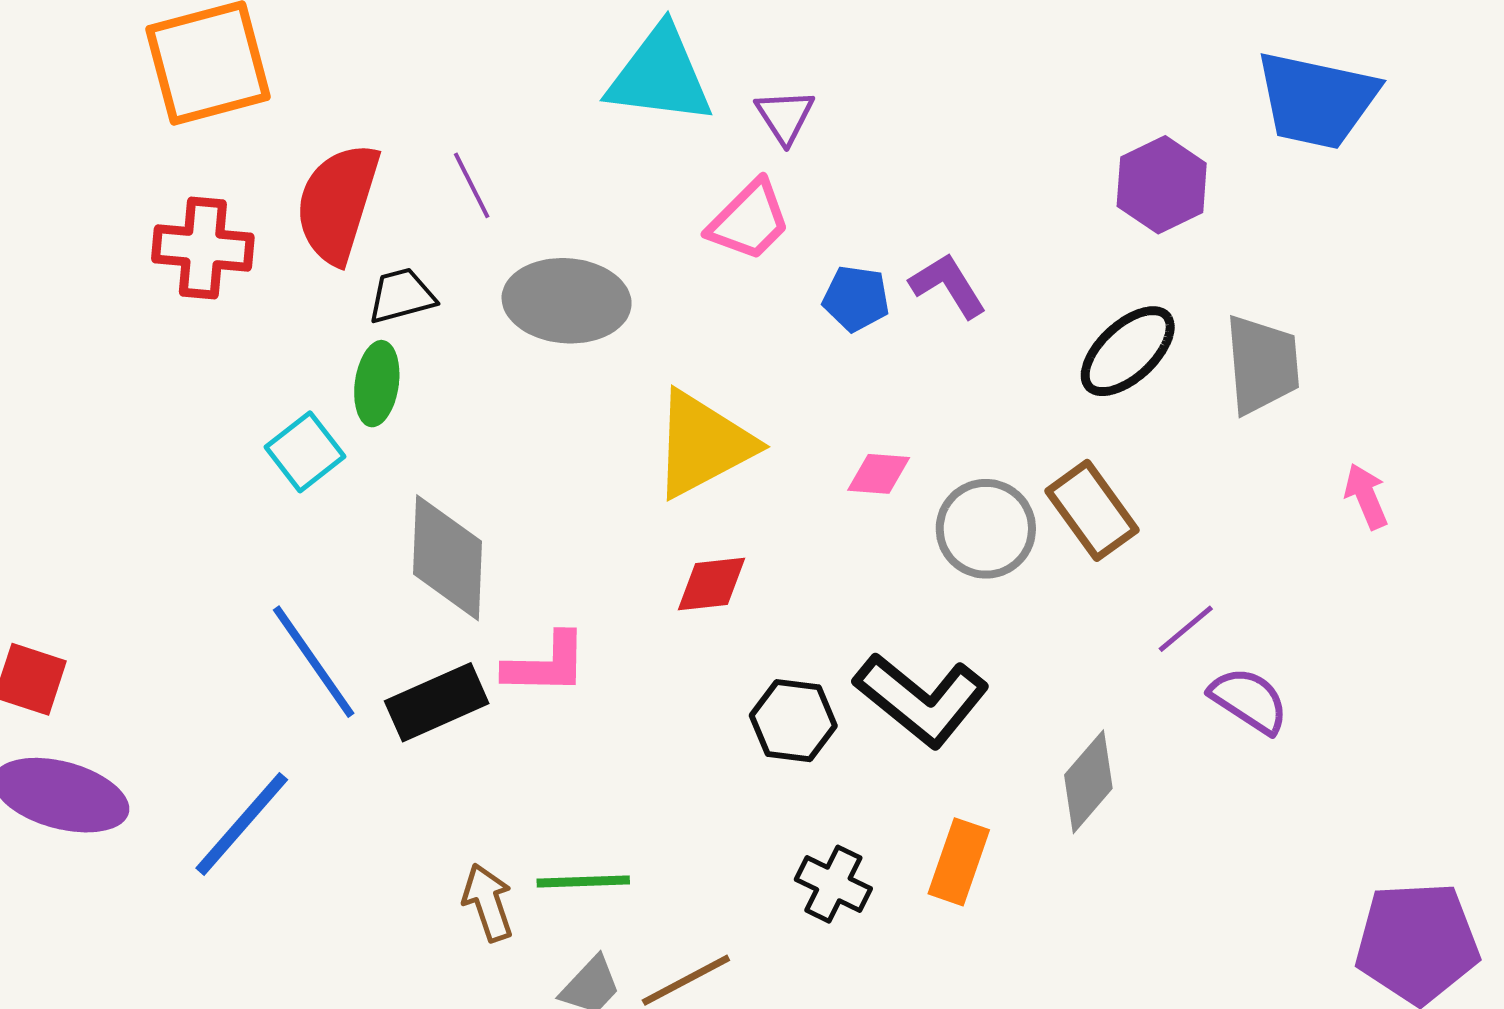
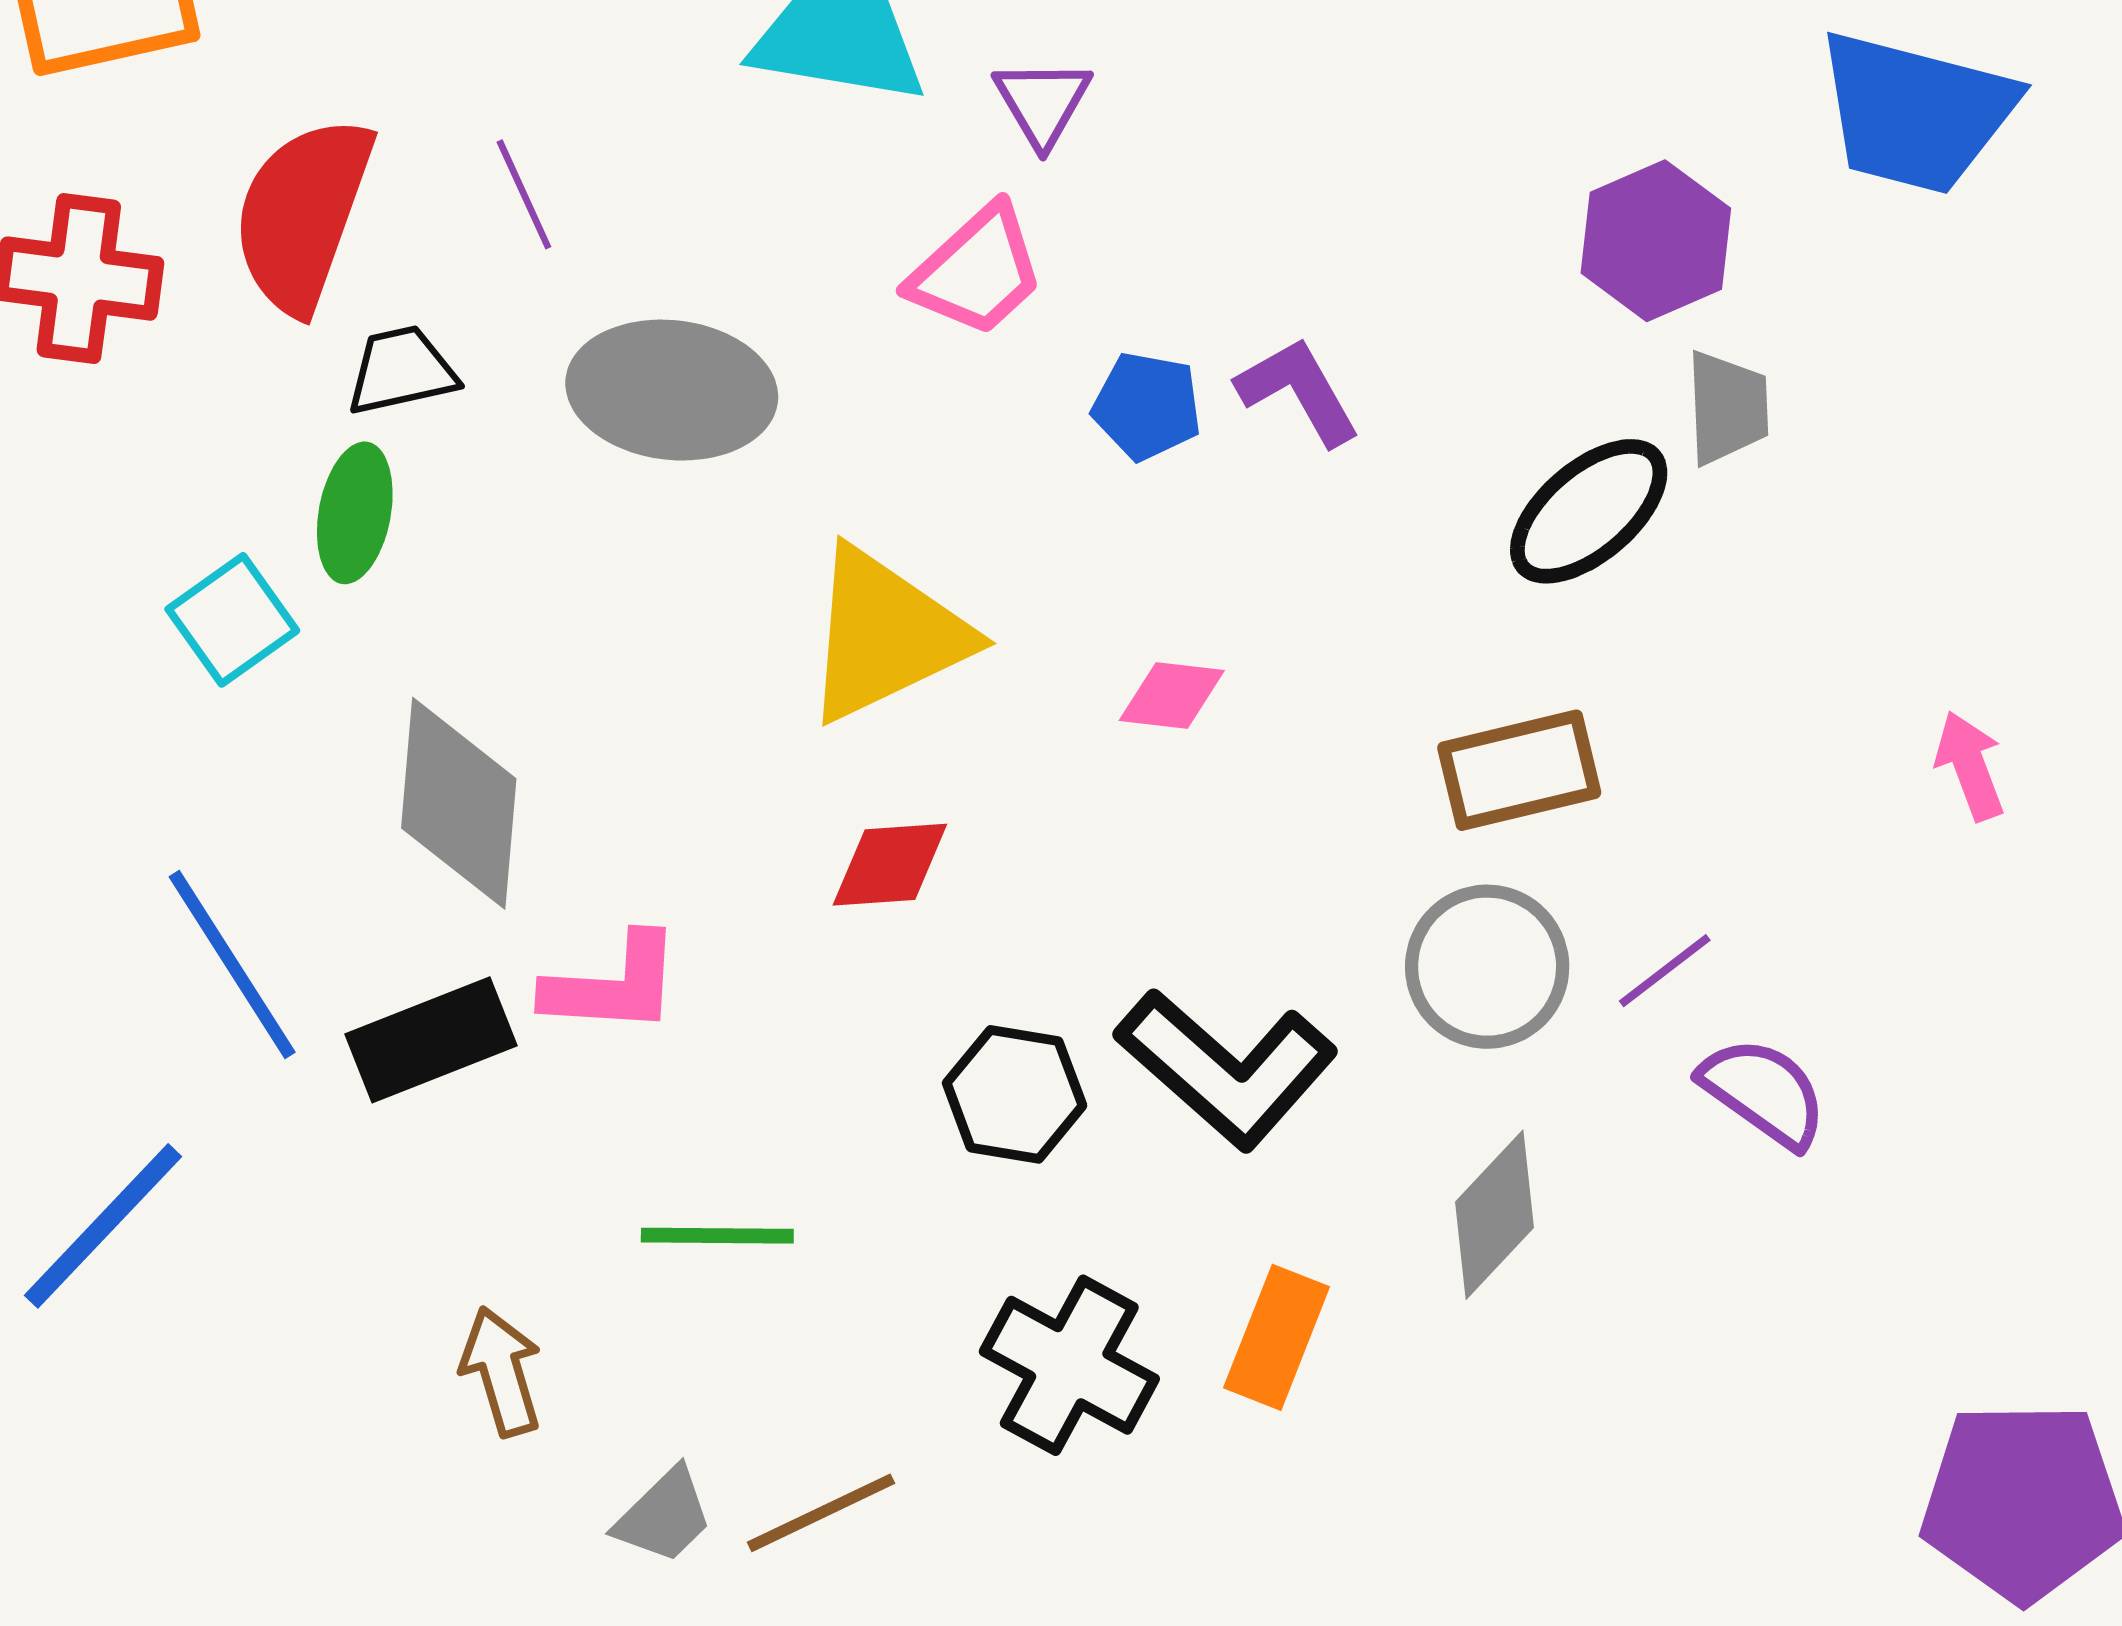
gray trapezoid: (1262, 364) -> (1727, 408), moved, size x0.7
brown rectangle: (1092, 510) -> (1519, 770), turned -70
gray circle: (986, 529) -> (1487, 967), moved
green line: (583, 881) -> (717, 1236), moved
black cross: (833, 884) -> (1069, 1365), size x1.4

